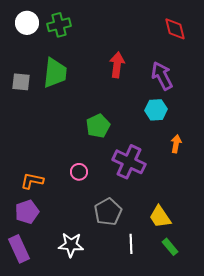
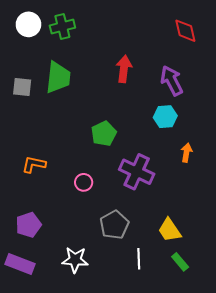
orange L-shape: (32, 181) -> (34, 164), moved
purple rectangle: (19, 249) -> (20, 264), turned -44

